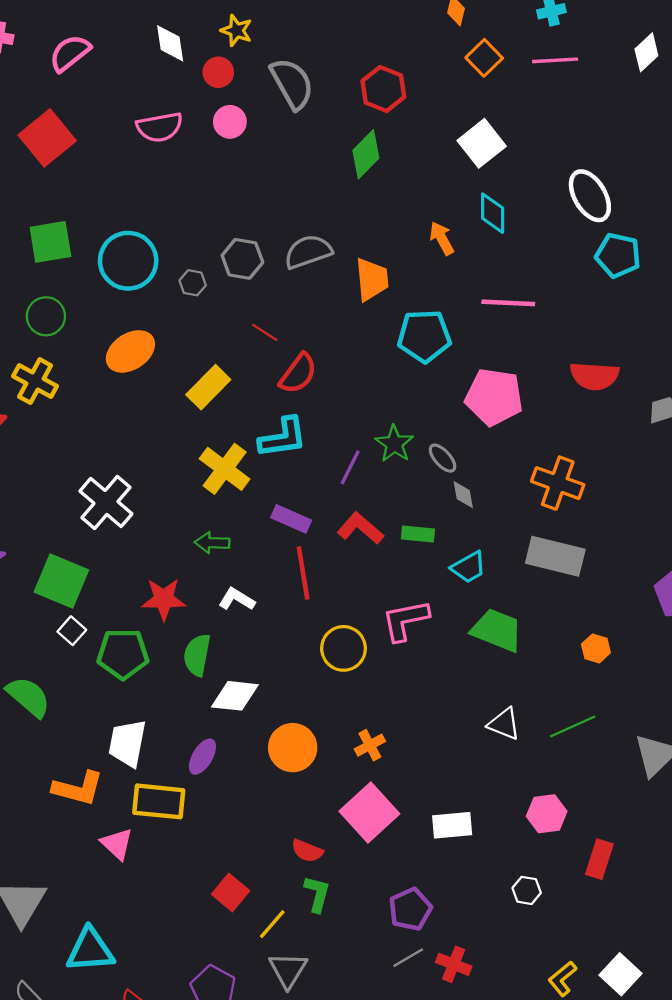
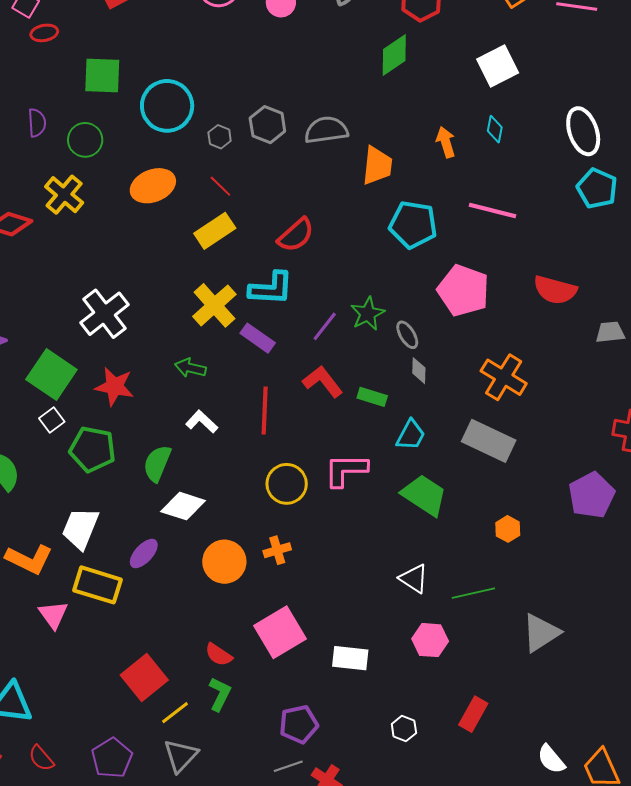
cyan diamond: (493, 213) -> (495, 129), size x0.7
red line: (265, 332) -> (220, 186), moved
purple rectangle: (291, 519) -> (258, 338), moved
cyan trapezoid: (469, 567) -> (411, 435), turned -44
red star: (164, 599) -> (114, 387), moved
orange cross: (370, 745) -> (277, 550), moved
pink hexagon: (547, 814) -> (430, 640), moved
red square: (231, 892) -> (144, 678), size x1.4

